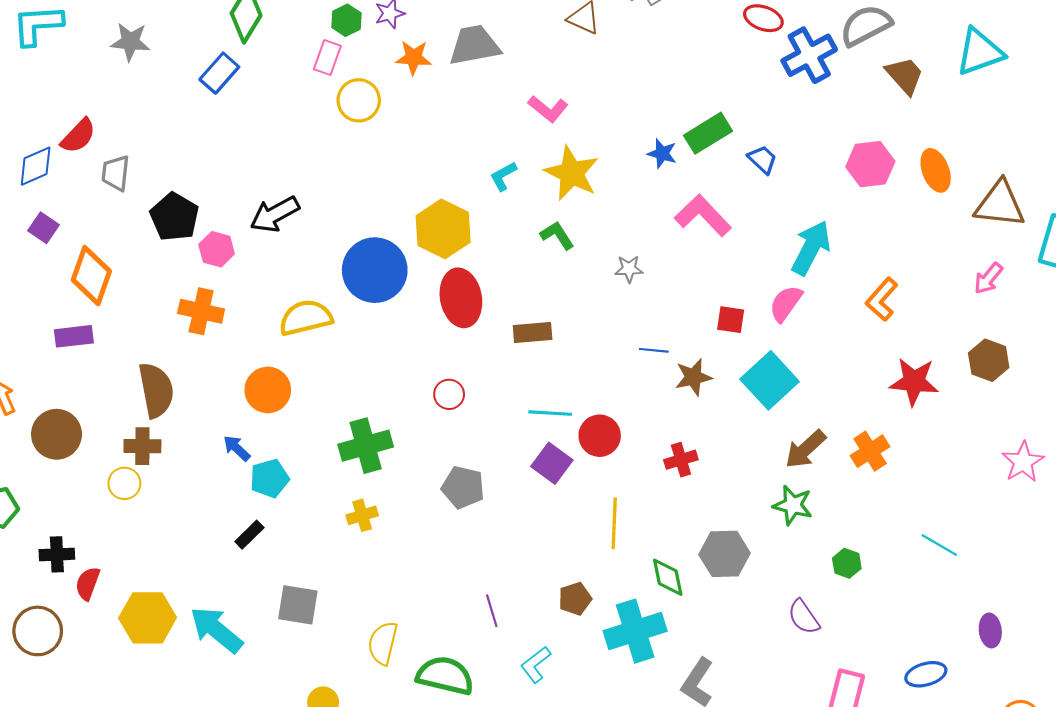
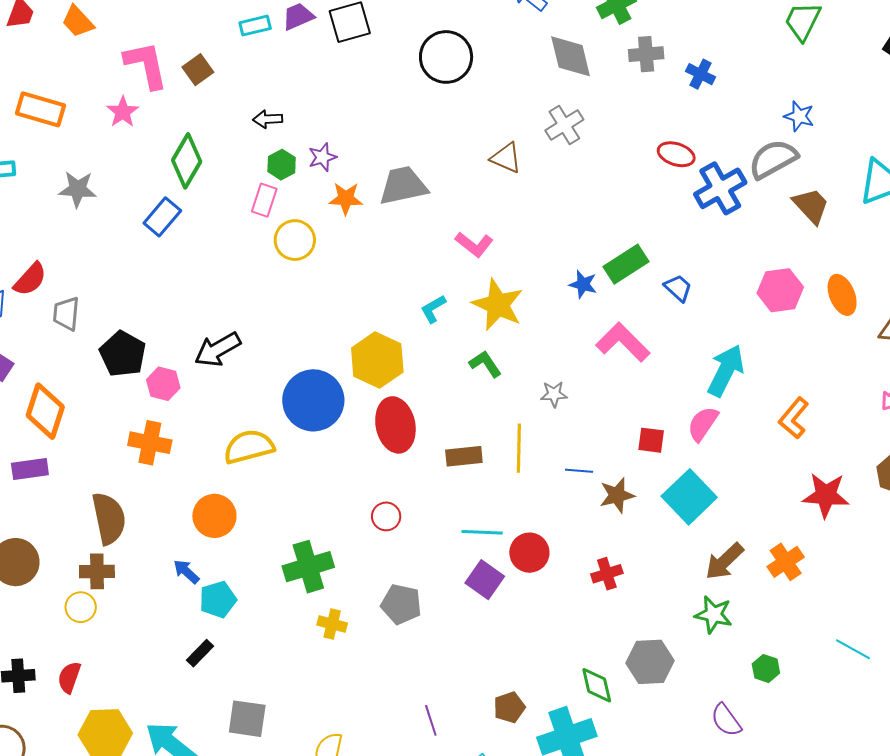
yellow cross: (362, 515) -> (332, 624), moved, turned 32
yellow line: (614, 523) -> (519, 448), moved
red semicircle: (88, 583) -> (69, 677), moved

